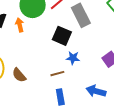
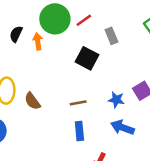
gray rectangle: (81, 15) -> (111, 36), size x0.6
blue star: (73, 58) -> (116, 100), moved

